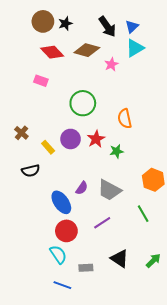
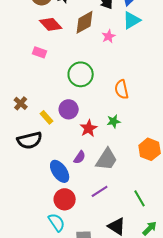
brown diamond: (87, 50) -> (85, 22), turned -45
red star: (96, 139) -> (89, 128), moved
black semicircle: (31, 171) -> (30, 140), size x1.4
gray trapezoid: (109, 190) -> (107, 159), turned -85
green line: (143, 214) -> (140, 198), moved

